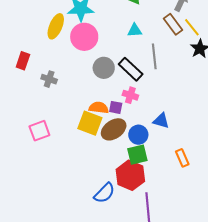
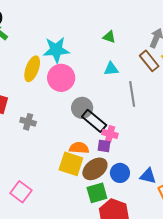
black rectangle: (131, 69) -> (94, 121), moved
purple square: (116, 107) -> (104, 146), moved
blue triangle: (161, 121) -> (148, 176), moved
pink square: (39, 131) -> (21, 192), moved, turned -30
green square: (137, 155) -> (97, 193), moved

